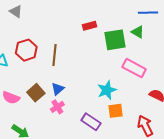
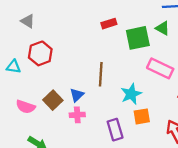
gray triangle: (16, 11) -> (28, 21), moved
brown line: (54, 55) -> (101, 74), moved
pink cross: (57, 107) -> (77, 115), turned 32
purple rectangle: (91, 122) -> (115, 130), turned 42

